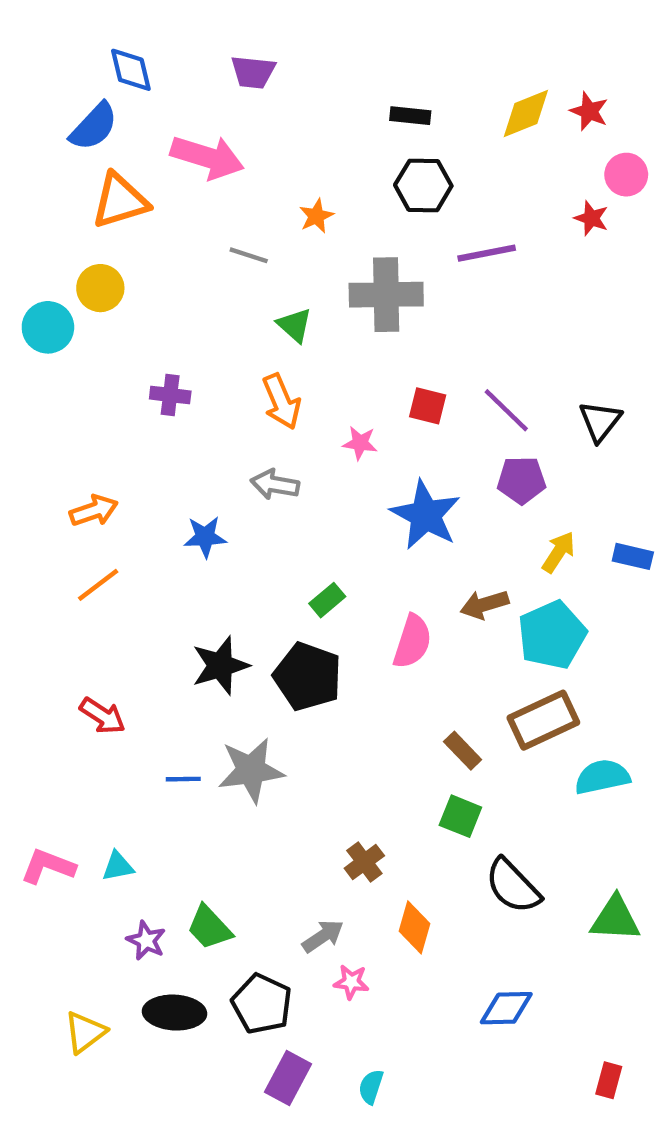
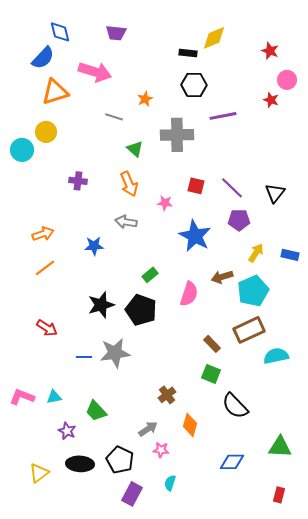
yellow diamond: (526, 113) -> (214, 38), moved
green triangle: (615, 919) -> (280, 447), moved
green trapezoid: (209, 927) -> (96, 411), moved
cyan semicircle: (371, 1087) -> (170, 483), moved

